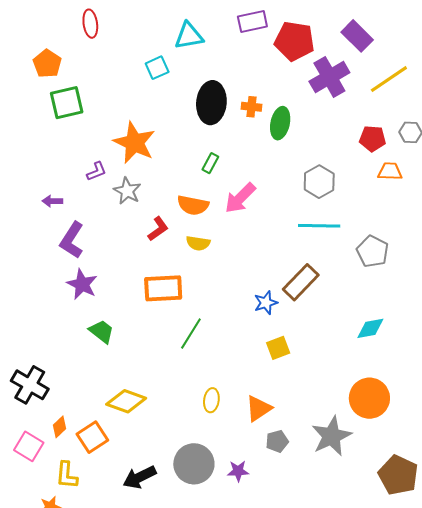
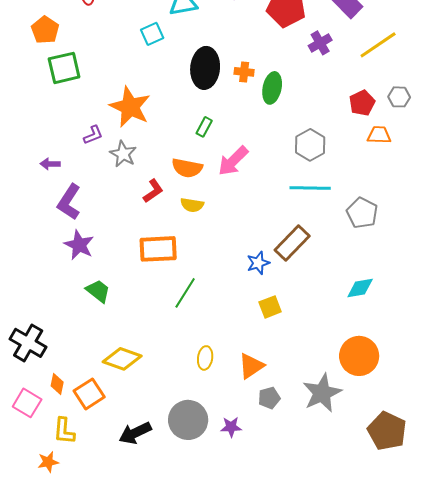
purple cross: (329, 77) -> (320, 43), size x0.6
red pentagon: (373, 139) -> (362, 103), turned -30
orange diamond: (60, 427) -> (57, 384), turned -35

